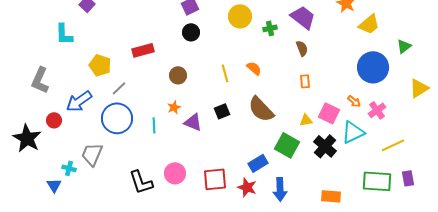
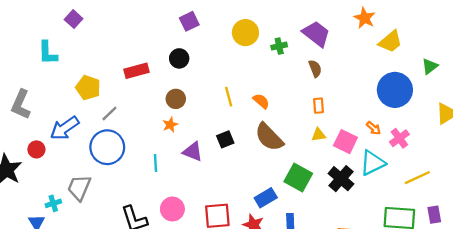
black circle: (191, 32) -> (179, 58), moved
orange semicircle: (254, 68) -> (261, 101), moved
orange star: (174, 107) -> (170, 125), moved
yellow triangle: (306, 120) -> (318, 135), moved
cyan line: (154, 125) -> (156, 163), moved
cyan cross: (69, 168) -> (53, 203), turned -32

